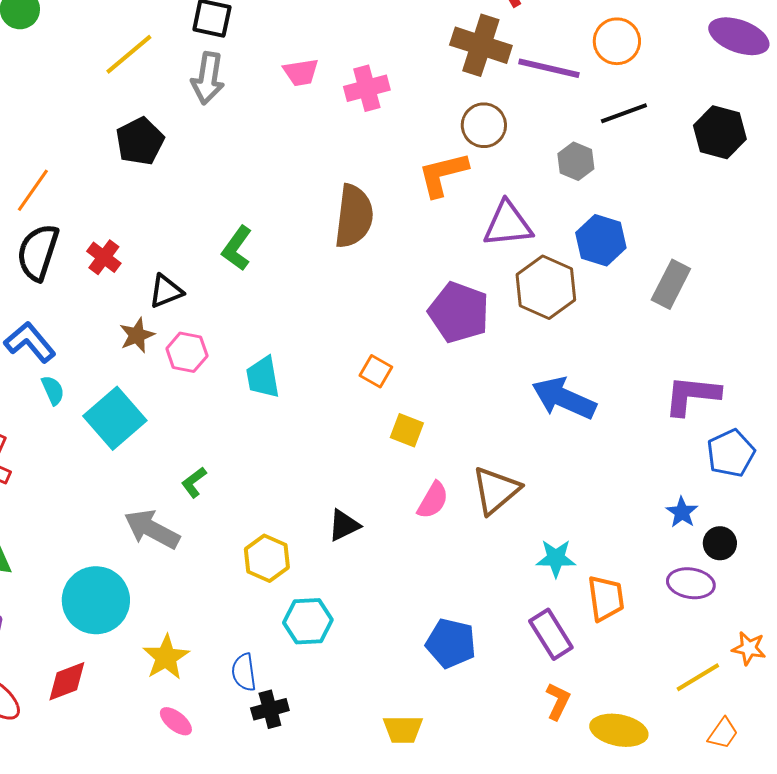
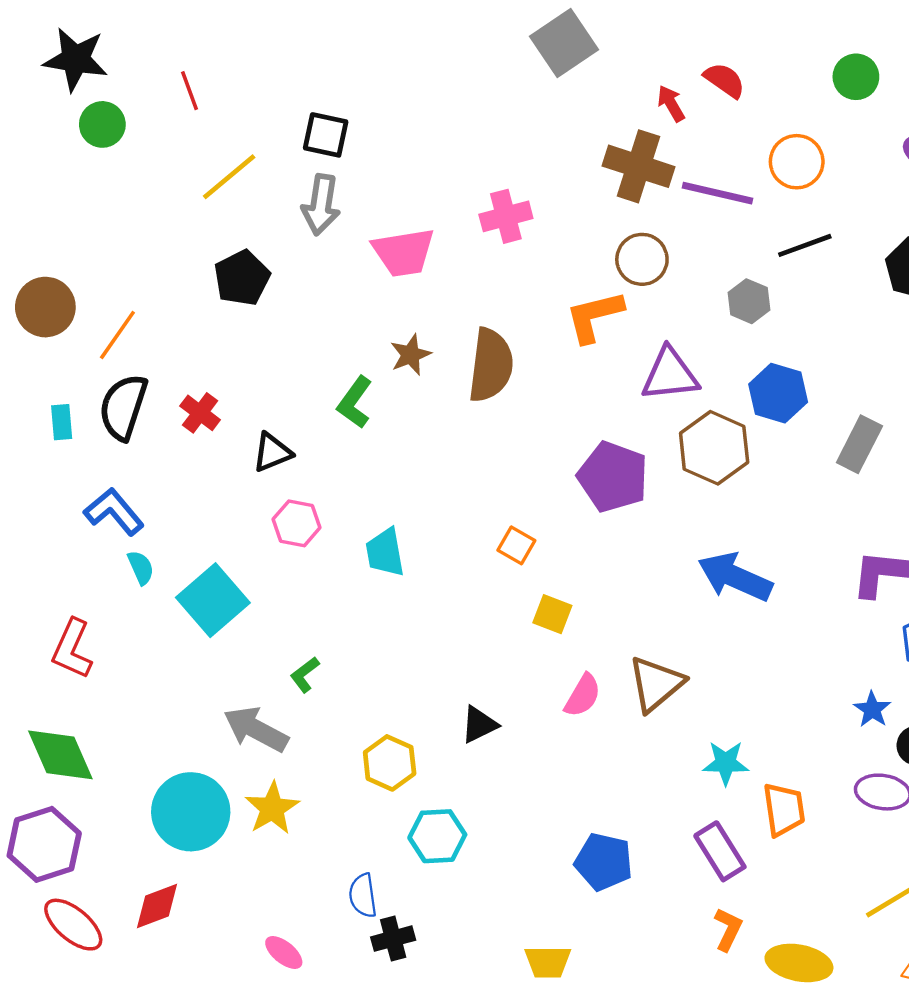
pink trapezoid: (301, 72) -> (404, 252), moved, size x1.5
brown star: (137, 335) -> (411, 355), moved
yellow star: (166, 657) -> (272, 808), moved

